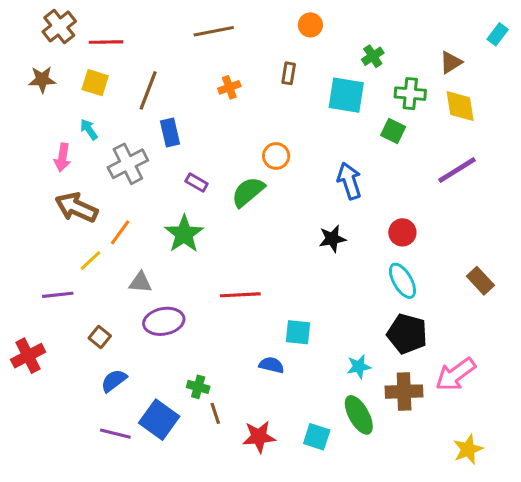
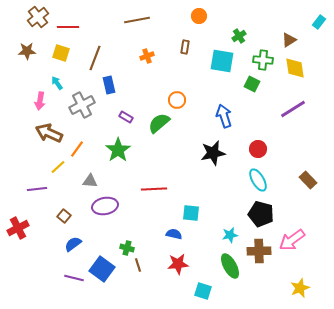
black star: (332, 239) -> (213, 153), size x1.4
red star: (259, 437) -> (178, 264), moved
cyan square: (317, 437) -> (203, 291), moved

